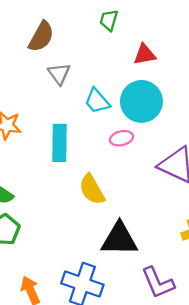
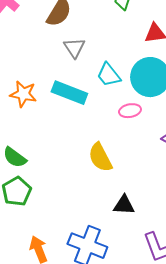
cyan rectangle: (59, 143) -> (69, 93), moved, turned -72
black triangle: (119, 239) -> (124, 205), size x0.6

